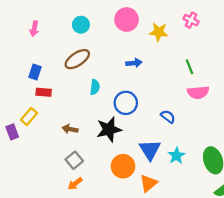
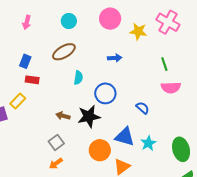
pink cross: (191, 20) -> (168, 22), size x1.6
brown arrow: (70, 129) -> (63, 116), moved
blue triangle: (150, 150) -> (125, 137), turned -45

